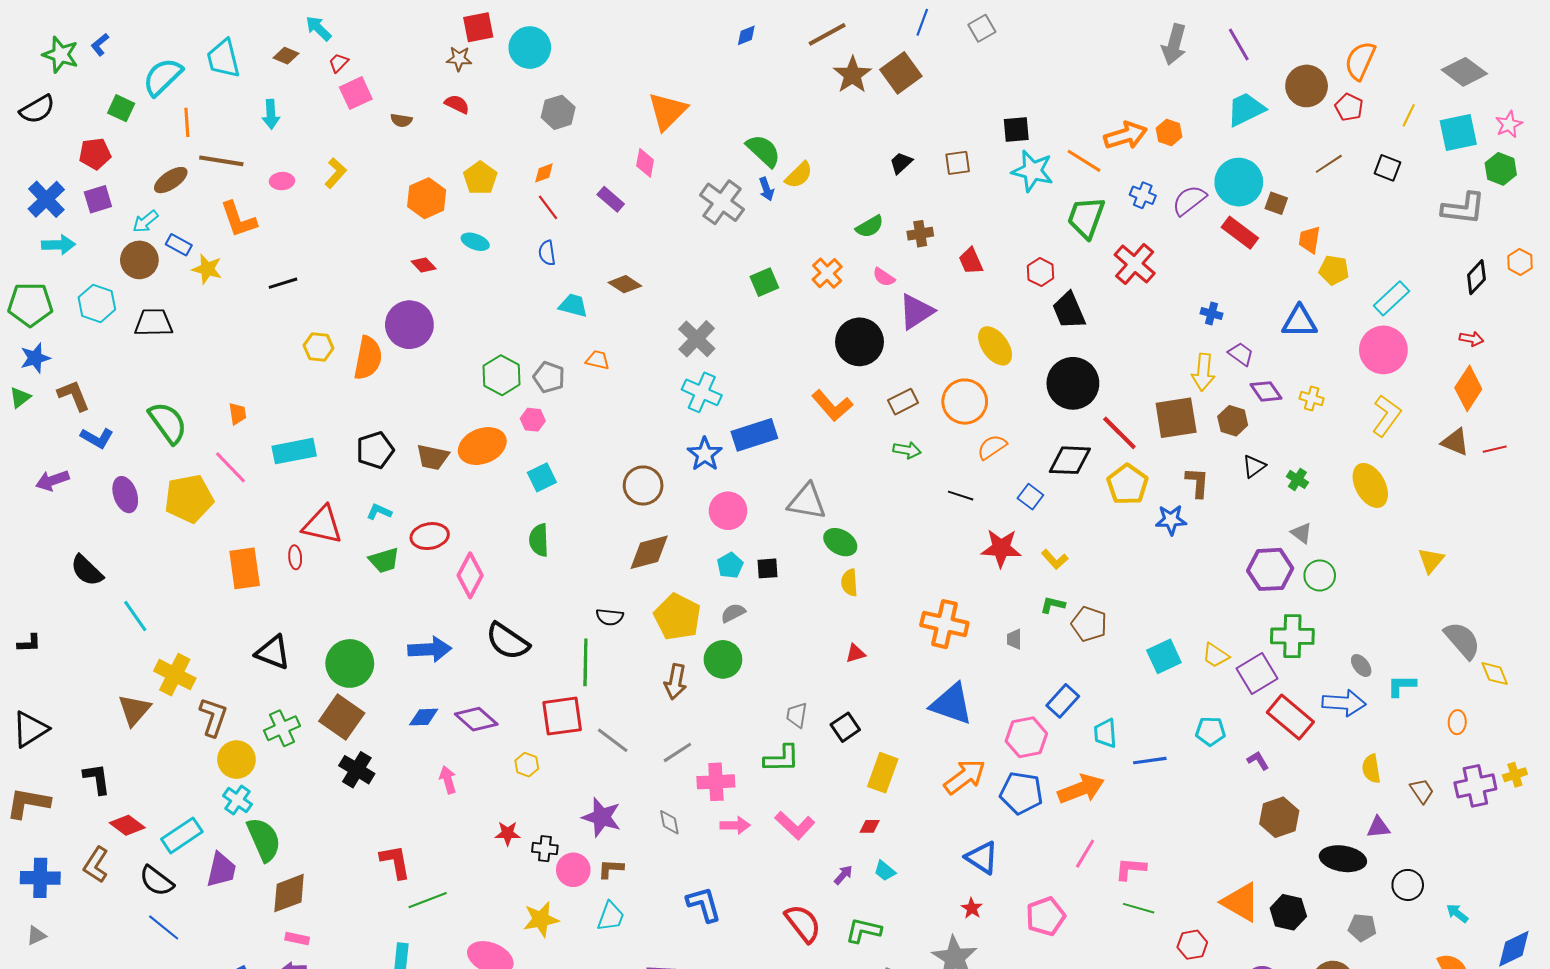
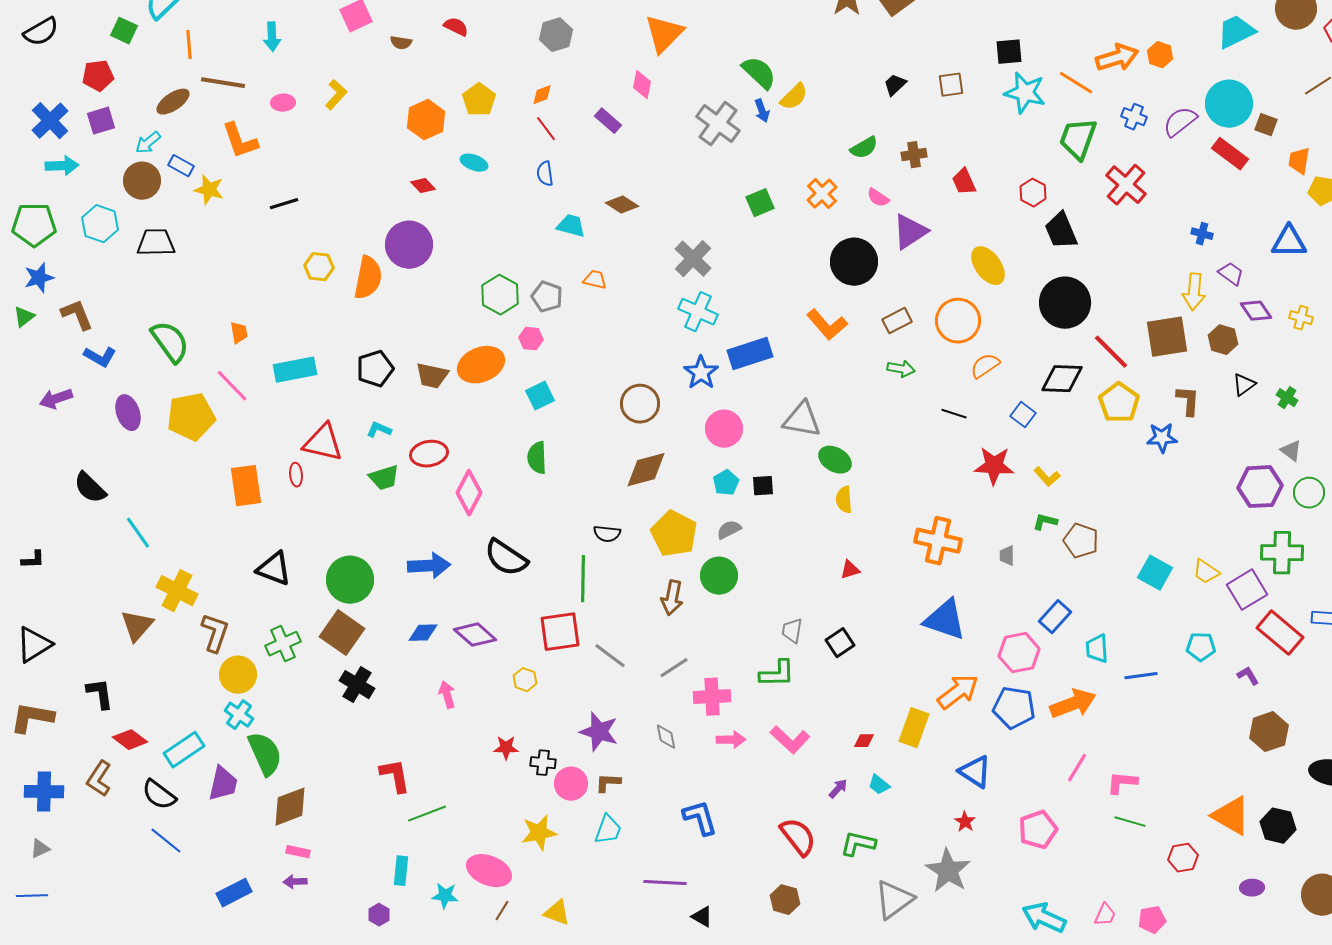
cyan square: (1164, 656) -> (1155, 573), turned -36
yellow rectangle: (883, 773) -> (914, 728), moved

